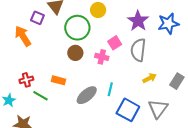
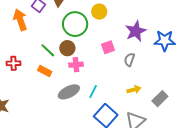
gray semicircle: (138, 50) -> (129, 60), size x0.6
pink cross: (102, 57) -> (76, 65), moved, turned -32
green line: (41, 96) -> (48, 50), moved

